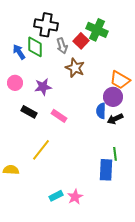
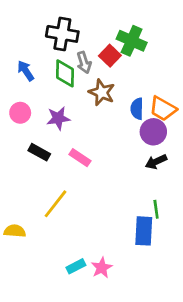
green diamond: (35, 47) -> (65, 73), moved
blue semicircle: (101, 111) -> (137, 109), moved

